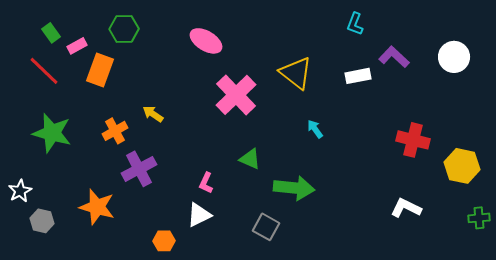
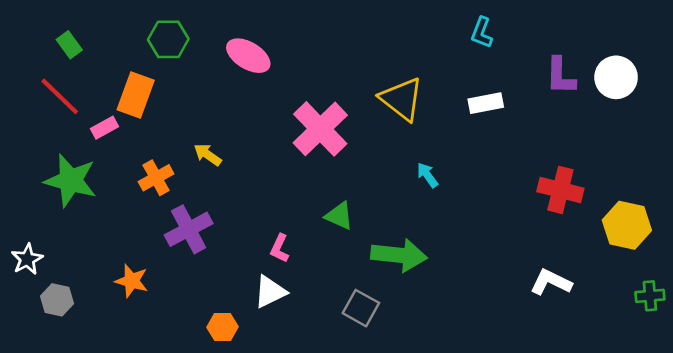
pink ellipse: (206, 41) -> (248, 56), moved
pink rectangle: (77, 46) -> (104, 128), moved
purple L-shape: (394, 57) -> (560, 76), moved, turned -132
orange star: (97, 207) -> (132, 281), size x0.7

